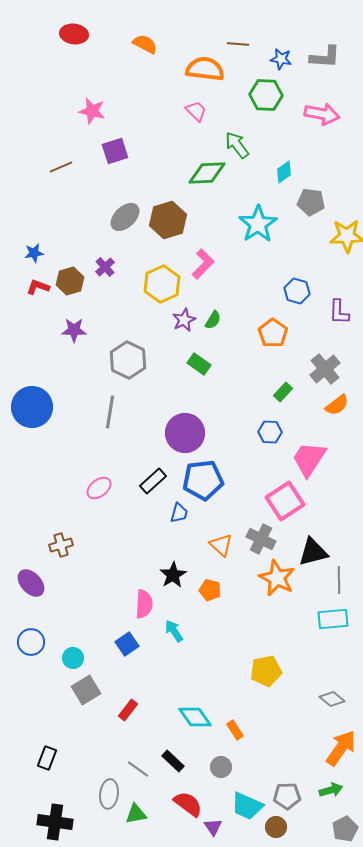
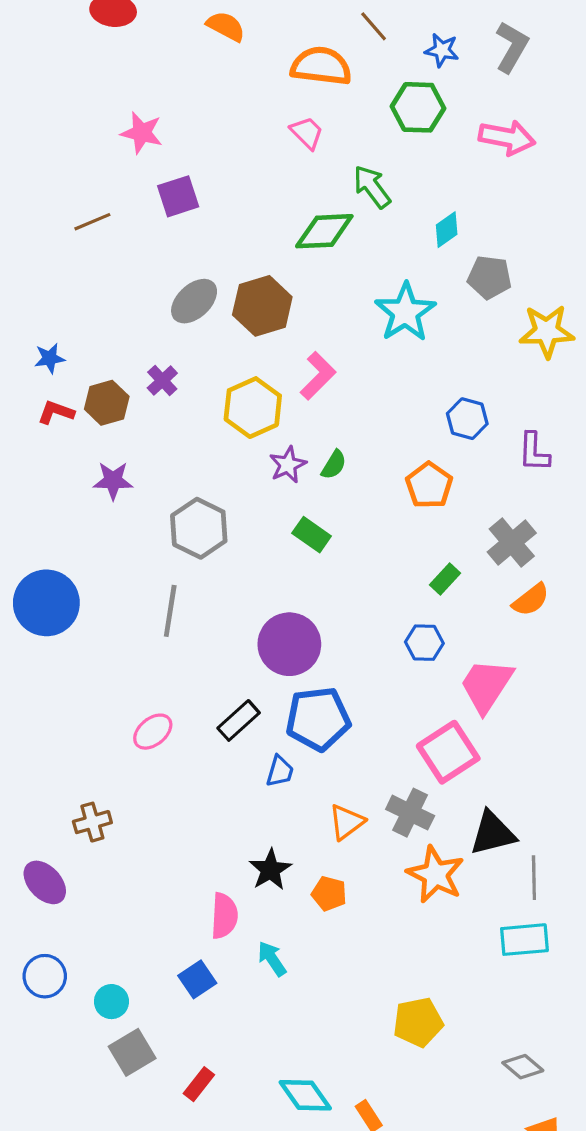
brown line: (238, 44) -> (374, 26), turned 45
gray L-shape: (325, 57) -> (512, 47), turned -64
orange triangle: (221, 545) -> (347, 822), turned 40

